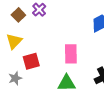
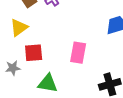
green triangle: (67, 83) -> (48, 83), moved

